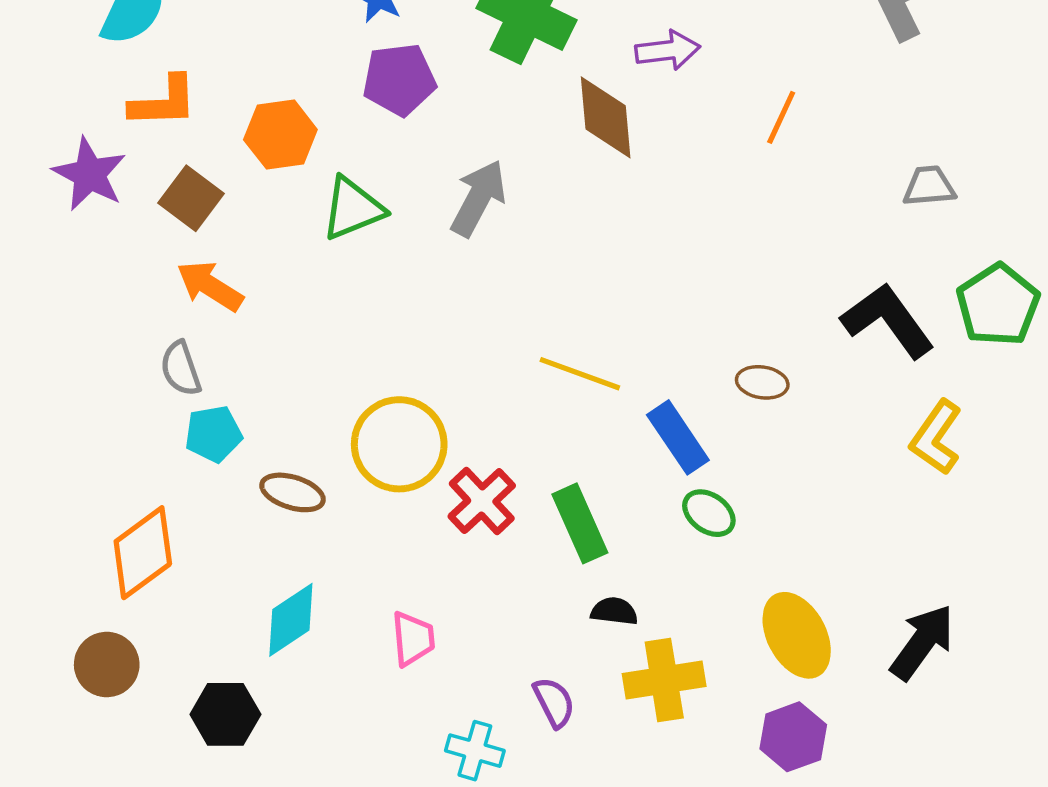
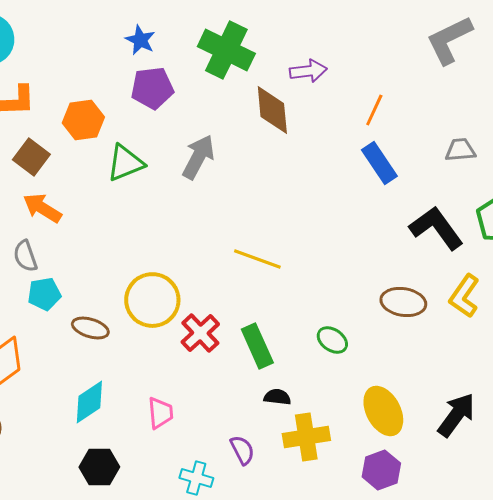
brown ellipse: (762, 382) -> (403, 302), moved, size x1.5
blue rectangle: (678, 437) -> (379, 163), moved
black hexagon: (225, 714) -> (99, 467), moved

